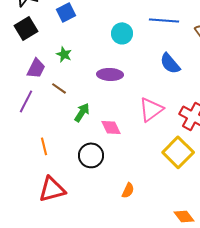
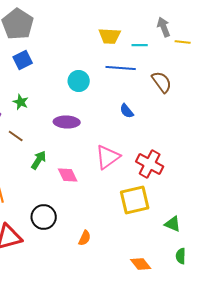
blue semicircle: (170, 63) -> (127, 111), size x0.7
yellow square: (178, 152) -> (135, 200), turned 32
black circle: (91, 155) -> (44, 217), moved

